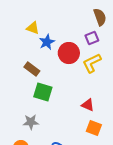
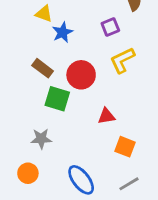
purple square: (92, 38) -> (110, 27), moved
red circle: (69, 53) -> (81, 75), moved
red triangle: (88, 105) -> (106, 116), moved, turned -32

